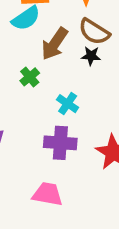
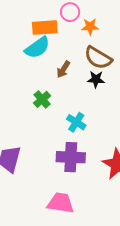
brown arrow: (55, 44) -> (63, 69), size x0.6

